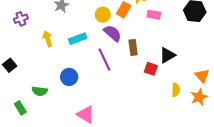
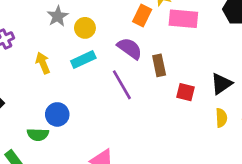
yellow circle: (103, 15) -> (85, 28), moved
pink rectangle: (154, 15) -> (183, 19), size x1.5
black triangle: (167, 55) -> (221, 84), moved
blue circle: (69, 77) -> (57, 114), moved

